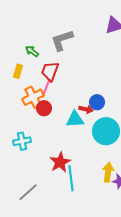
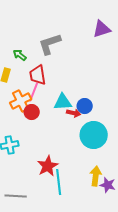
red trapezoid: (50, 71) -> (38, 75), turned -30
cyan triangle: (75, 119) -> (63, 102), moved
gray line: (28, 192) -> (16, 196), turned 45

